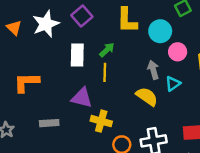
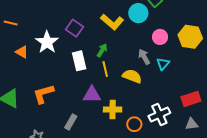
yellow L-shape: (127, 20) -> (112, 22), turned -35
cyan circle: (160, 31) -> (138, 13), moved
yellow semicircle: (147, 97) -> (132, 76), moved
gray rectangle: (49, 123) -> (71, 122), turned -42

